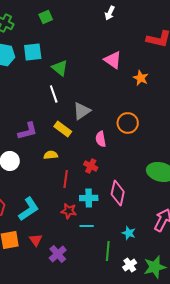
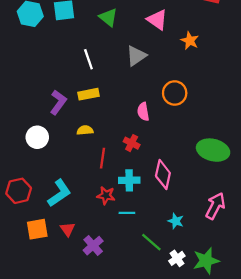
green triangle: (60, 68) -> (108, 17), moved
gray triangle: (82, 111) -> (136, 56), moved
yellow rectangle: (63, 129) -> (88, 94), moved, turned -48
purple L-shape: (28, 131) -> (58, 102), turned -40
green line: (108, 251) -> (151, 242), turned -54

